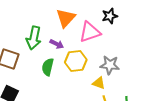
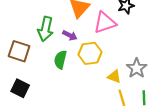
gray star: (110, 65) -> (137, 68), moved, turned 30

